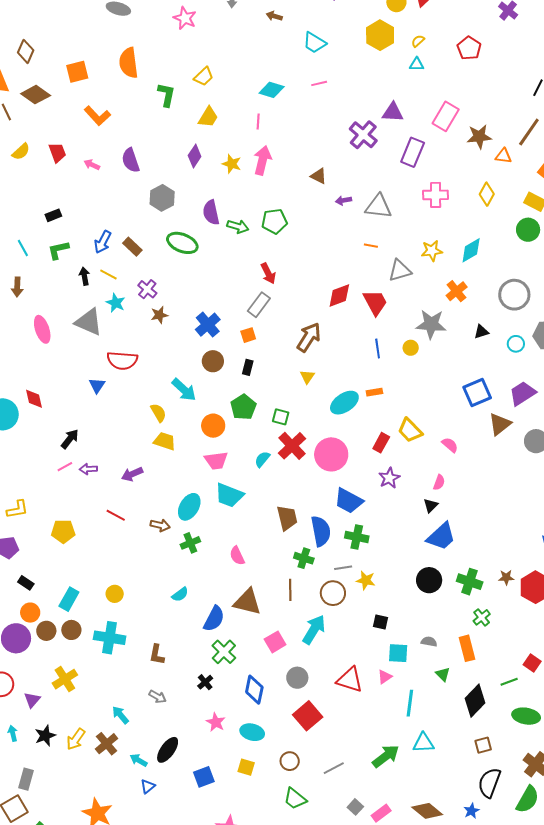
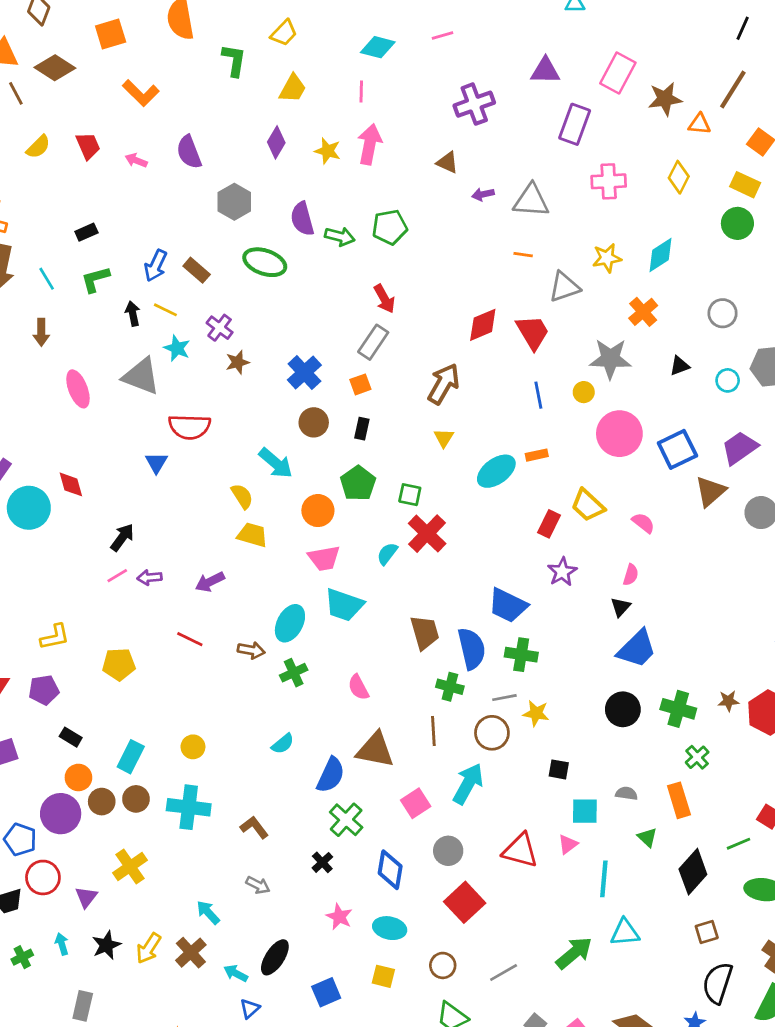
purple cross: (363, 135) -> (474, 104), moved, turned 32
gray circle: (514, 295) -> (723, 313), size x0.7
pink circle: (331, 454) -> (619, 434), moved
brown L-shape: (157, 654) -> (254, 827), turned 135

